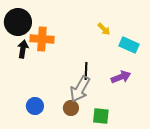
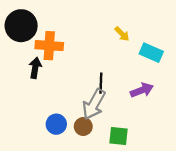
black arrow: (23, 49) -> (35, 68), moved
blue circle: (35, 106) -> (56, 124), moved

